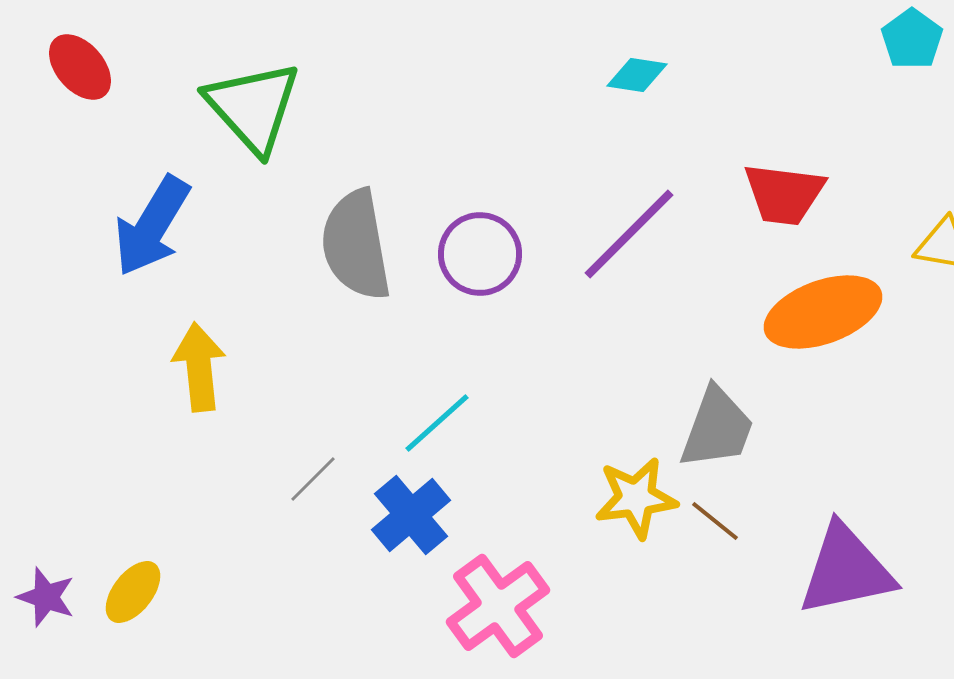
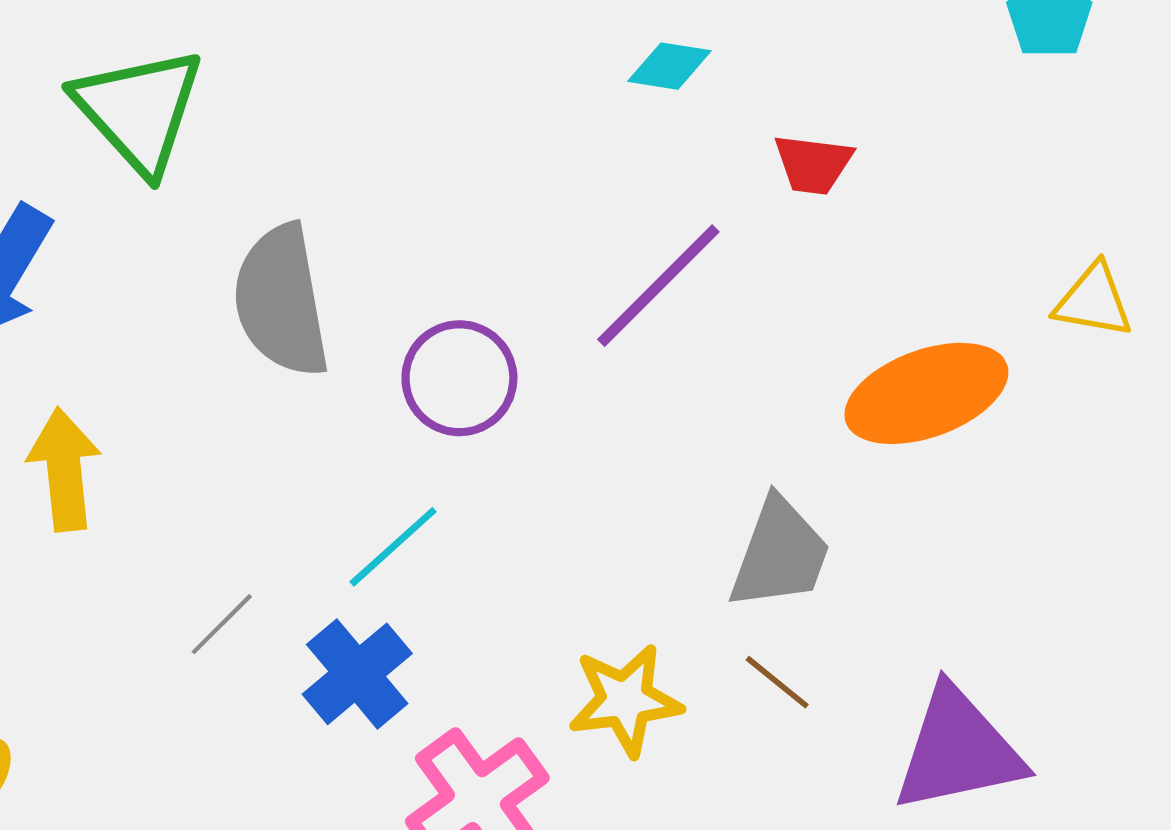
red trapezoid: (784, 194) -> (813, 164), moved, size x0.7
purple circle: (480, 254) -> (459, 378), moved
yellow star: (636, 498) -> (625, 700), moved

